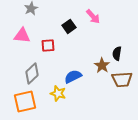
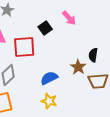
red square: (48, 45) -> (24, 47), size x1.6
yellow star: (58, 93) -> (49, 101), moved

